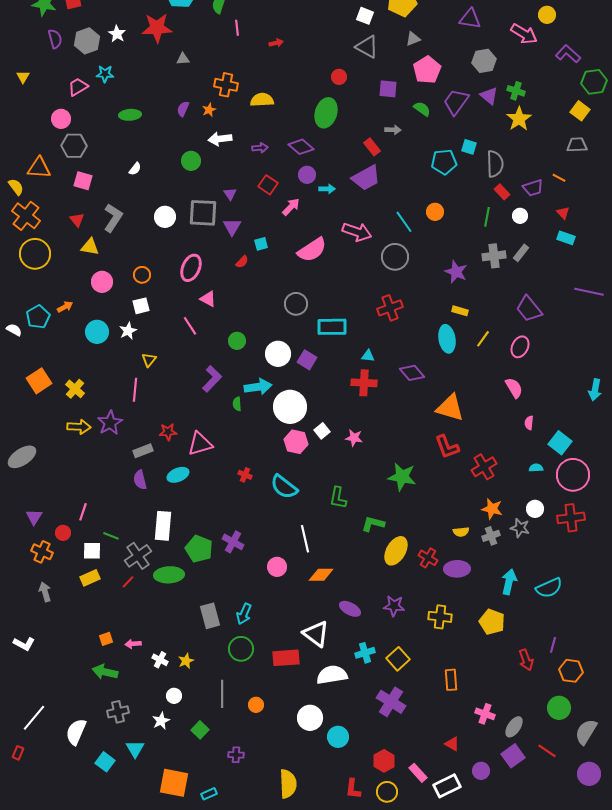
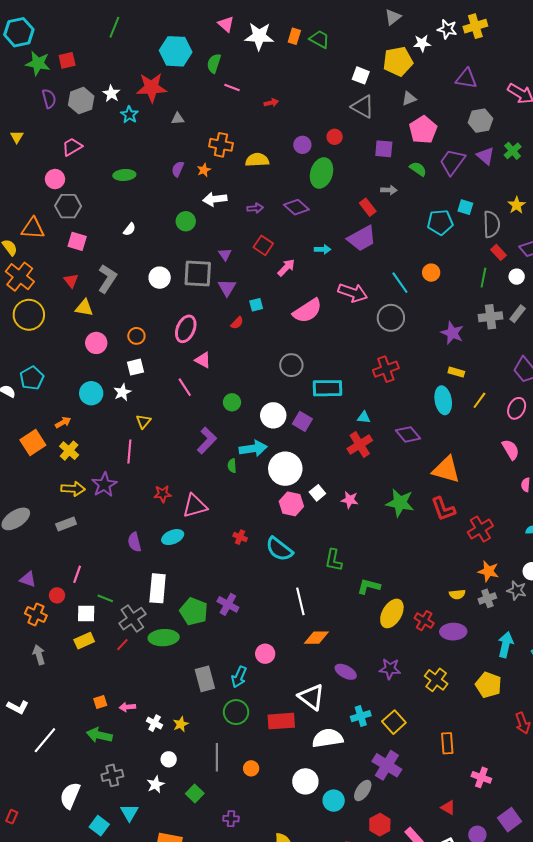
pink line: (237, 28) -> (232, 87), turned -63
cyan star: (105, 74) -> (129, 115), moved, turned 30
green cross: (516, 91) -> (513, 151), turned 30
yellow star: (519, 119) -> (517, 205), moved, size x0.7
purple circle: (307, 175) -> (302, 145), moved
orange arrow: (65, 307) -> (63, 422), moved
red cross: (364, 383) -> (360, 445), turned -35
gray rectangle: (143, 451) -> (66, 524), moved
green star: (402, 477) -> (400, 503), moved
purple triangle: (34, 517) -> (28, 579), turned -42
pink circle: (277, 567) -> (265, 654), moved
yellow cross: (440, 617) -> (436, 680), turned 30
white line: (34, 718) -> (45, 740), moved
gray ellipse: (514, 727) -> (363, 790), moved

